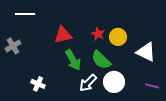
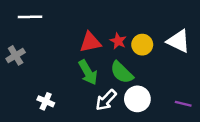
red triangle: (63, 35) -> (90, 42), moved
white triangle: (146, 52) -> (178, 41), moved

